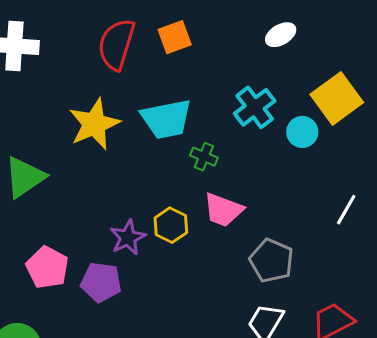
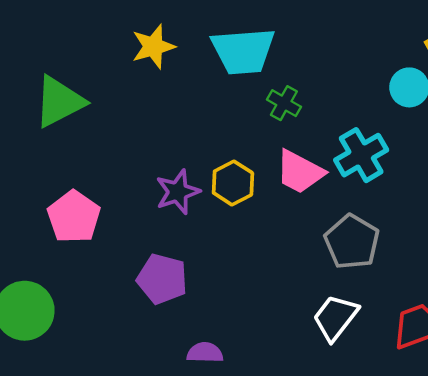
cyan cross: (255, 107) -> (361, 155), moved
yellow star: (94, 124) -> (153, 47), size x0.7
purple pentagon: (101, 282) -> (162, 279), moved

